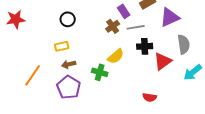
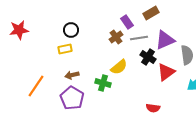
purple triangle: (170, 17) -> (165, 40), moved
yellow rectangle: (62, 46) -> (65, 49), moved
black cross: (145, 46) -> (148, 57), turned 35

